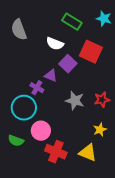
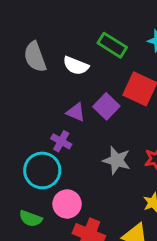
white semicircle: (55, 44) -> (76, 66), moved
purple triangle: (51, 76) -> (76, 112), moved

